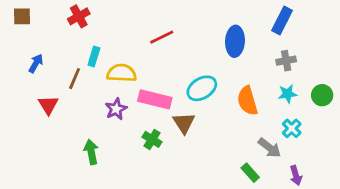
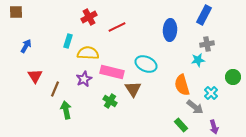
red cross: (79, 16) -> (89, 17), moved
brown line: (75, 79) -> (55, 89), moved
cyan ellipse: (202, 88) -> (146, 64), turned 55
cyan star: (288, 94) -> (198, 60), moved
green circle: (322, 95) -> (233, 77), moved
orange semicircle: (247, 101) -> (182, 85), moved

